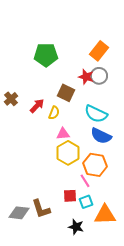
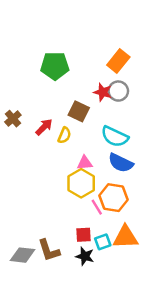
pink triangle: (63, 134) -> (85, 163), moved
pink line: (85, 181) -> (97, 207), moved
orange triangle: (105, 215) -> (125, 237), moved
black star: (76, 227) -> (85, 256), moved

